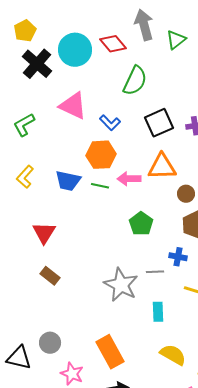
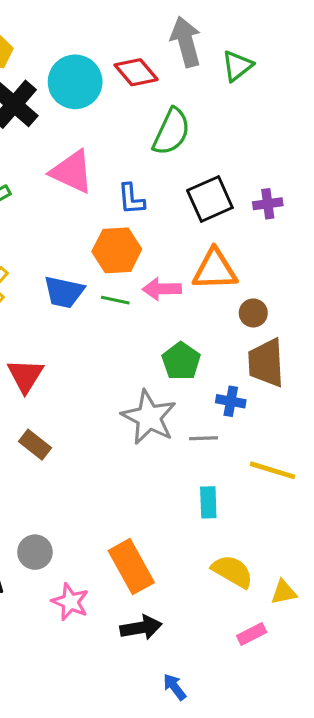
blue L-shape: (110, 123) -> (131, 199), turned 40
blue cross: (178, 257) -> (231, 401), moved
gray star: (121, 285) -> (149, 417), moved

